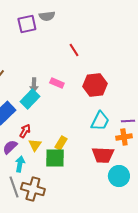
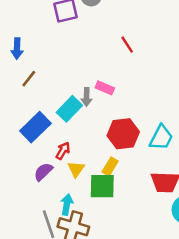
gray arrow: (34, 85) -> (86, 97), moved
red hexagon: (95, 85) -> (123, 134), moved
cyan arrow: (20, 164) -> (67, 204), moved

